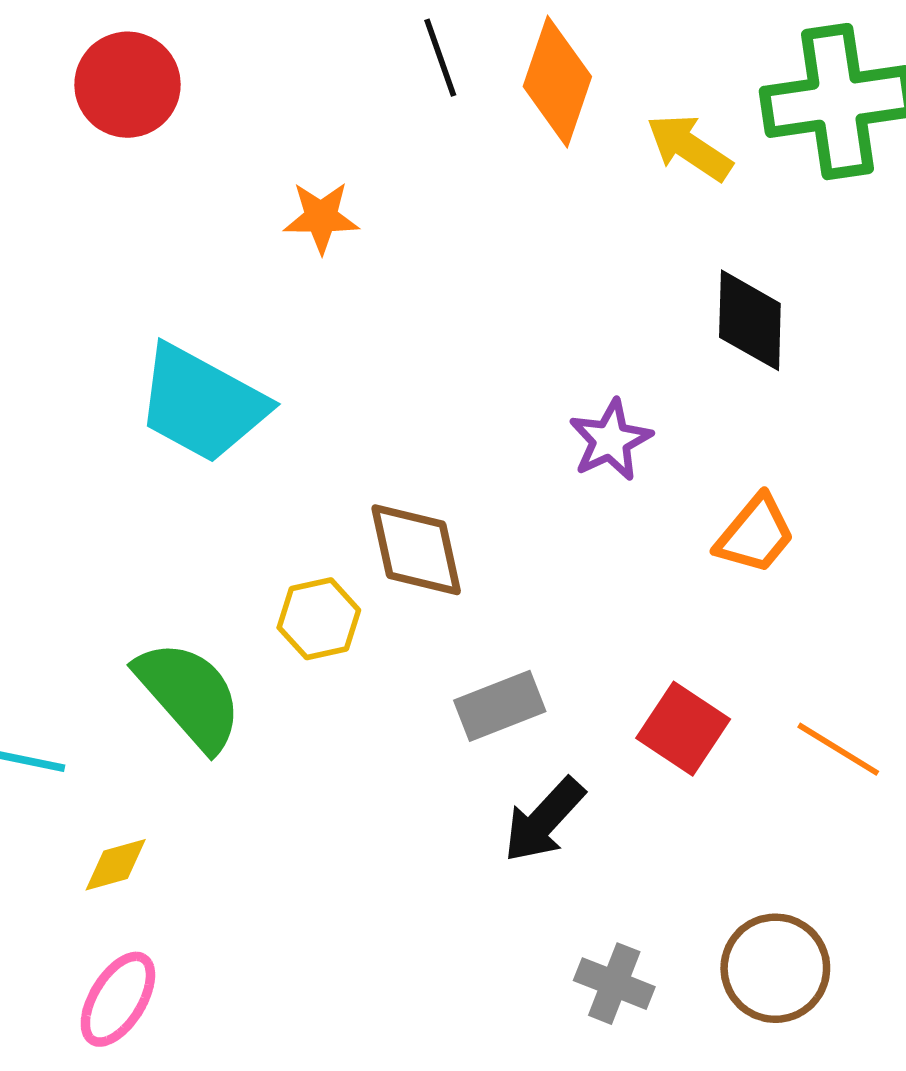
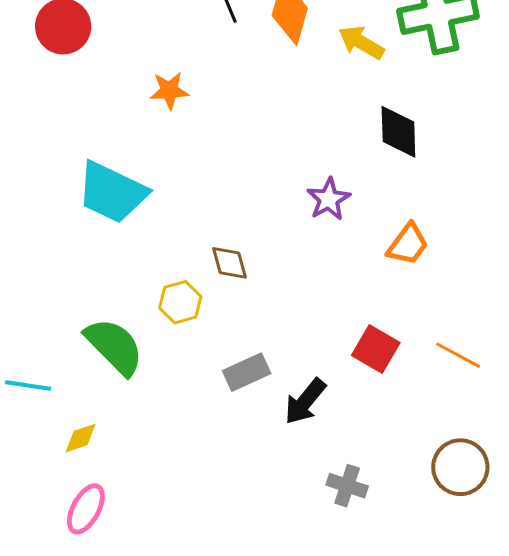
brown diamond: (416, 550) -> (229, 263), size x0.7
gray rectangle: (500, 706) -> (247, 372), moved
brown circle: (775, 968) -> (460, 467), moved

